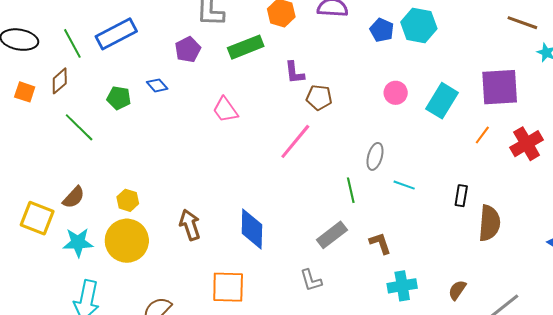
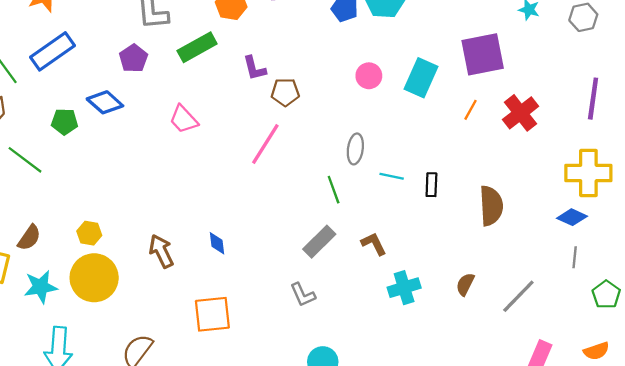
blue diamond: (157, 85) -> (105, 102), size x1.5
black rectangle: (461, 196) -> (431, 185), moved
blue diamond: (252, 229) -> (217, 243), moved, size x0.5

